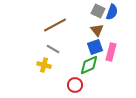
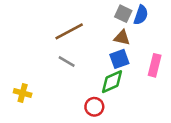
brown triangle: (97, 30) -> (122, 38), turned -40
pink rectangle: (111, 52) -> (155, 65), moved
yellow cross: (44, 65) -> (23, 93), moved

